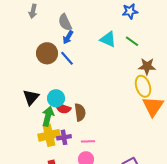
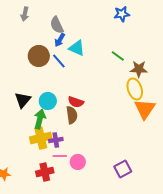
cyan triangle: (108, 39) -> (77, 48), moved
green line: (132, 41) -> (118, 56), moved
red semicircle: (63, 108) -> (76, 102), moved
pink line: (88, 141) -> (60, 156), moved

